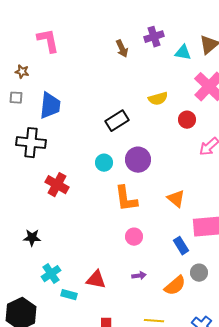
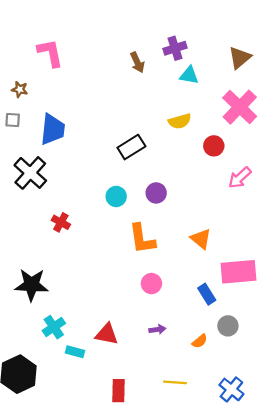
cyan triangle: (183, 53) -> (189, 75), moved
black cross: (31, 143) -> (30, 173), turned 36
purple circle: (138, 160) -> (156, 193), size x0.7
red cross: (57, 185) -> (61, 222), size x0.7
black star: (32, 238) -> (31, 285), size x1.6
orange semicircle: (175, 286) -> (200, 341), size x0.6

